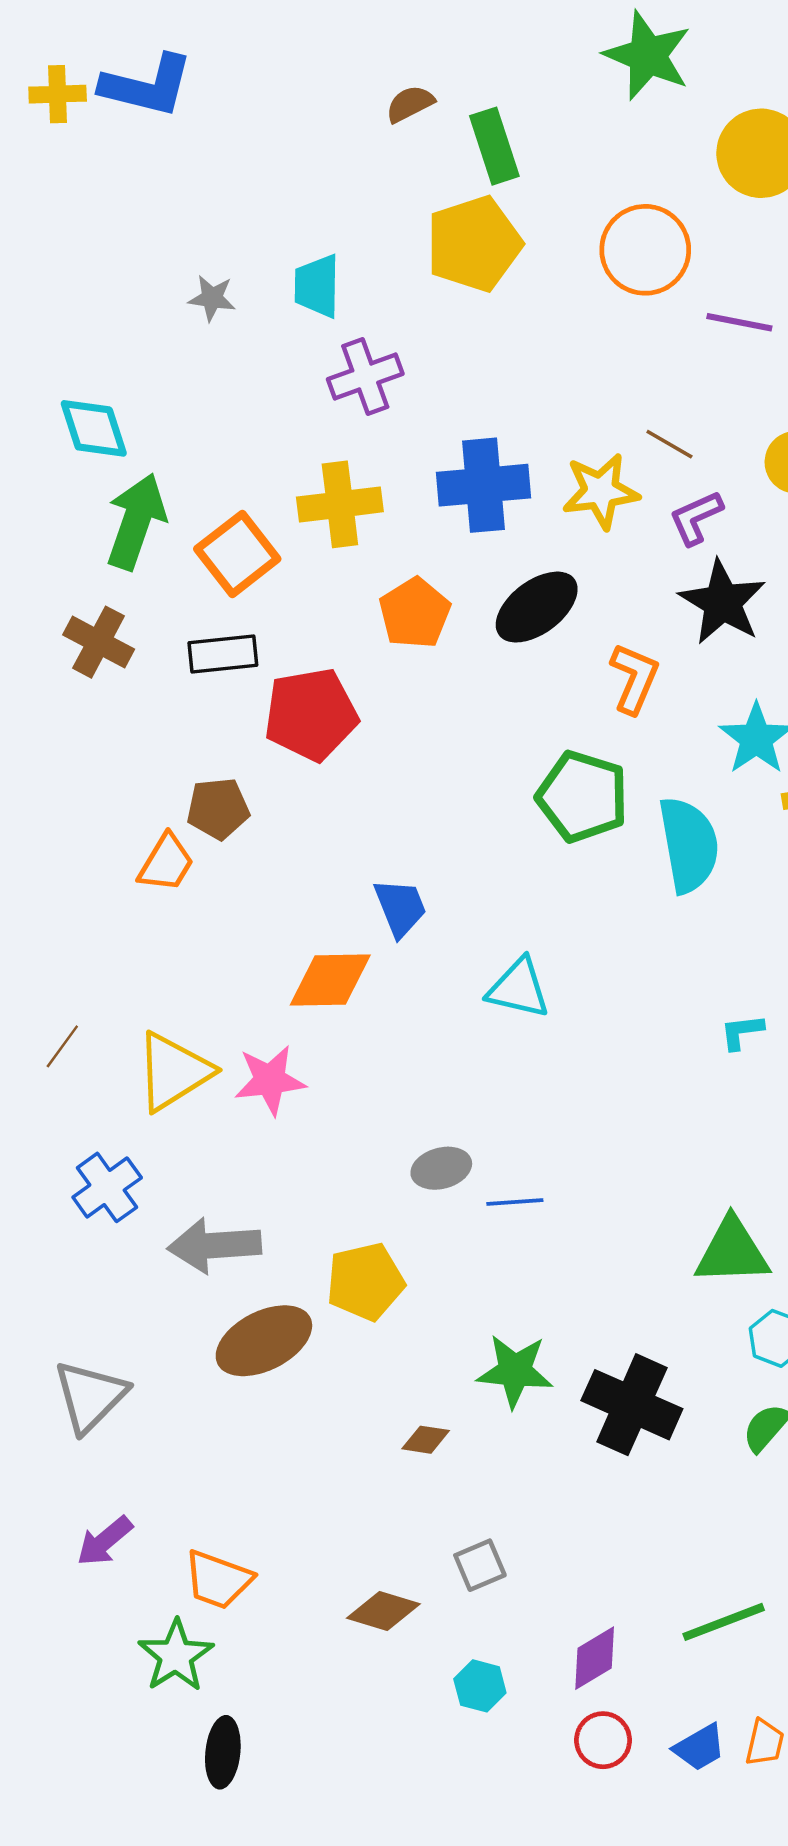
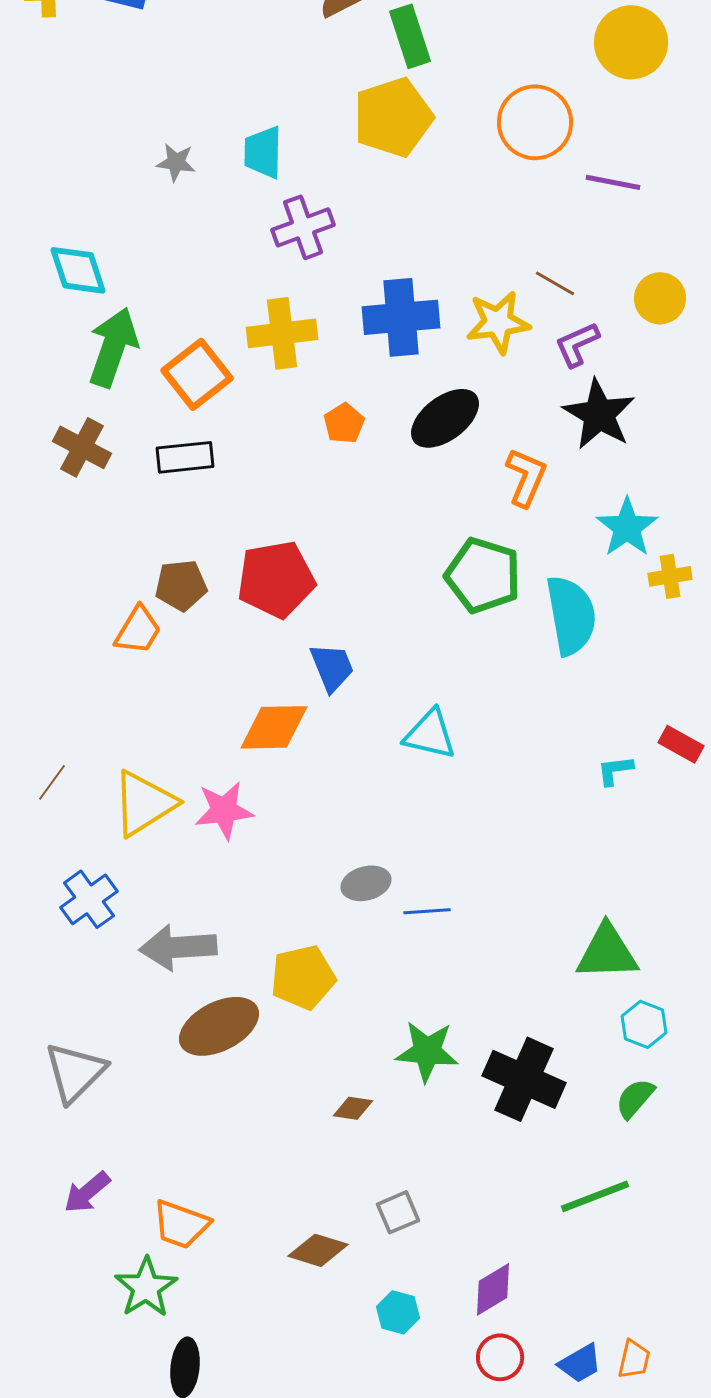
orange pentagon: (415, 613) -> (344, 423), size x0.7
red pentagon: (311, 714) -> (276, 579), moved
green line: (724, 1622) -> (595, 1196), moved

